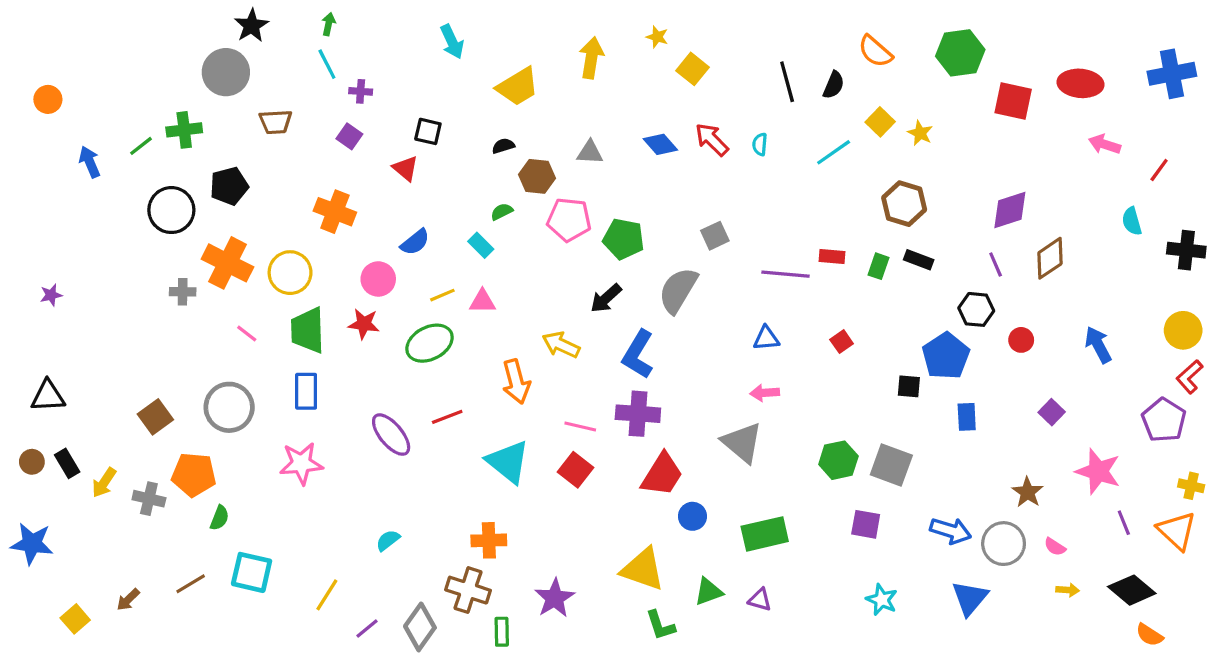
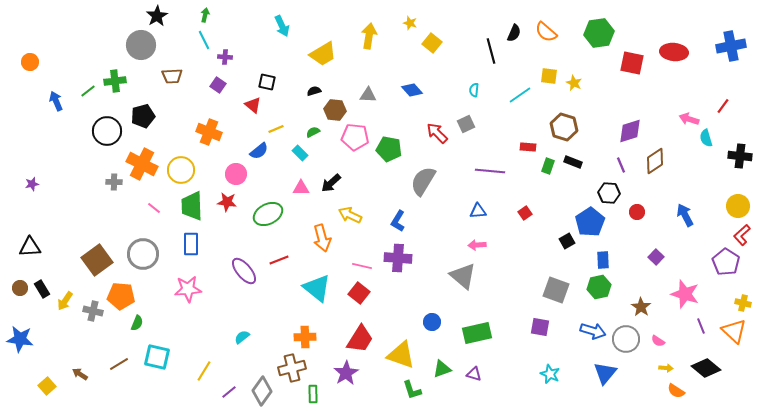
black semicircle: (834, 85) -> (514, 33), moved
yellow square: (880, 122) -> (549, 76), turned -36
red arrow: (712, 139) -> (437, 133), moved
pink arrow: (1105, 144) -> (689, 119), moved
gray square: (715, 236) -> (466, 124), moved
red rectangle: (832, 257) -> (528, 147), moved
yellow line: (442, 295) -> (276, 129), moved
black arrow: (606, 298) -> (331, 183), moved
blue L-shape: (638, 354) -> (398, 221), size x0.7
black square: (909, 386) -> (567, 241), turned -35
brown square: (155, 417) -> (97, 260), size x1.4
green hexagon: (838, 460) -> (599, 287), moved
red trapezoid: (662, 475) -> (360, 339), moved
brown cross: (468, 590) -> (292, 368), turned -32
brown arrow: (128, 600) -> (80, 374), turned 77
orange semicircle: (1149, 635) -> (676, 391), moved

